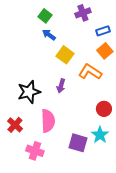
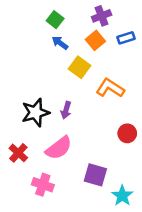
orange square: (105, 51) -> (95, 40), moved
purple arrow: (61, 86) -> (66, 110), moved
pink semicircle: (48, 121) -> (59, 148), turned 55
cyan star: (100, 135) -> (122, 196), moved

